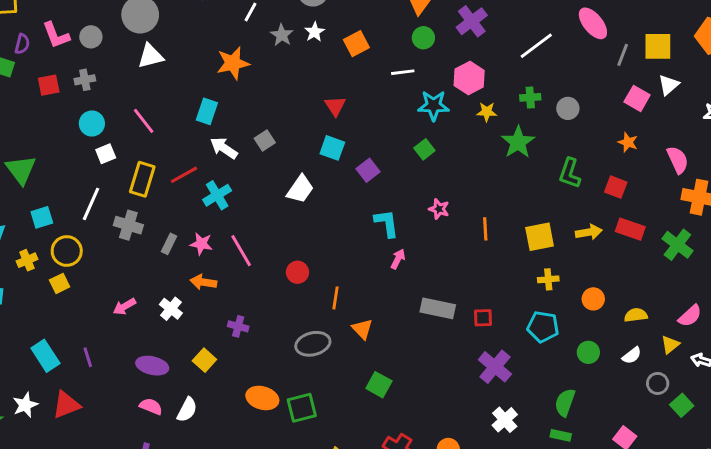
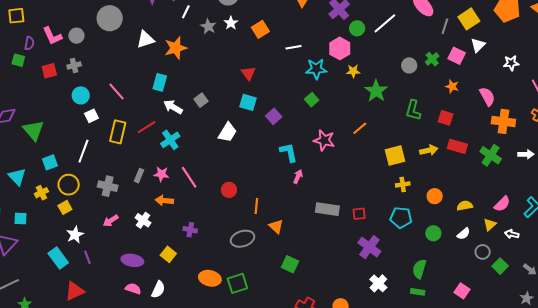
green circle: (423, 38) -> (357, 28), moved
yellow square: (658, 46) -> (469, 19), turned -30
white triangle: (151, 56) -> (145, 39), moved
green cross: (530, 97) -> (432, 59), moved, turned -32
pink star: (439, 209) -> (324, 140), size x1.5
gray cross: (128, 225) -> (108, 186), moved
orange line: (485, 229) -> (360, 128), moved, turned 56
white star: (25, 405) -> (75, 235), moved

